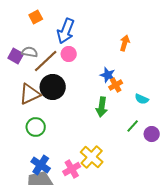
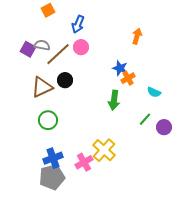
blue arrow: (66, 31) -> (78, 24), size x0.7
black circle: (53, 87) -> (65, 80), size x0.6
blue cross: (41, 165) -> (53, 158), turned 36

